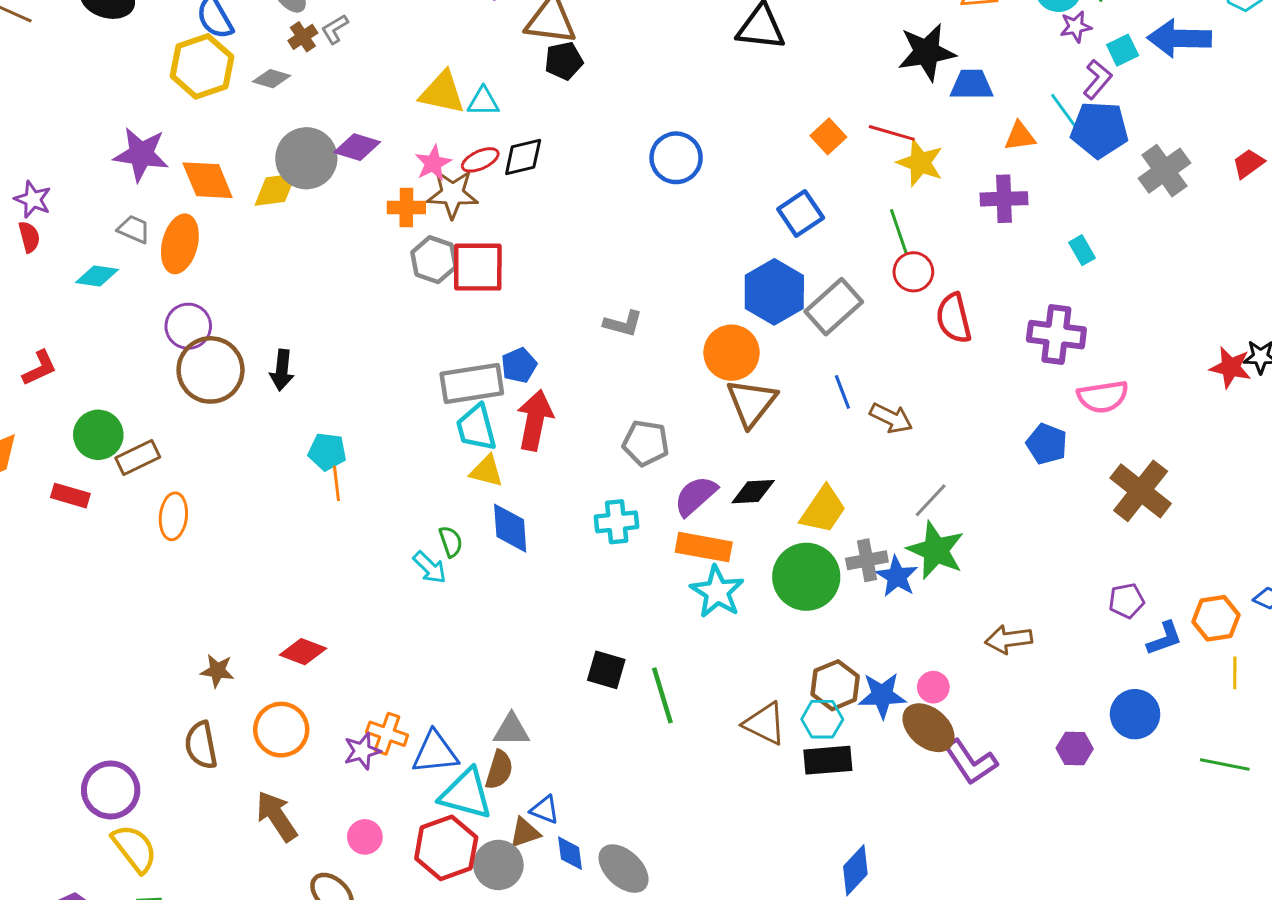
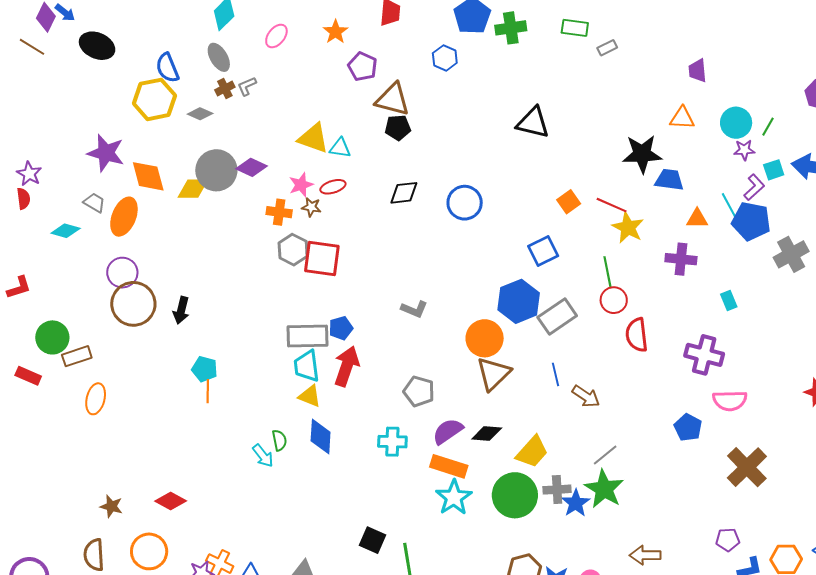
black diamond: (523, 157) -> (404, 193), moved
brown star: (453, 194) -> (311, 207), size x0.6

